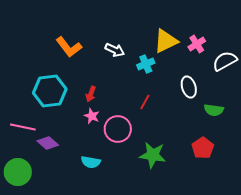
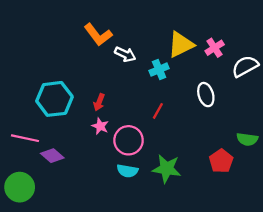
orange L-shape: (69, 47) -> (98, 35), moved
green semicircle: (214, 110) -> (247, 139), moved
cyan semicircle: (91, 162) -> (127, 171), moved

